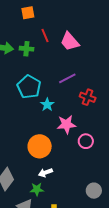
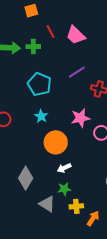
cyan star: (47, 105) -> (41, 116), moved
green star: (37, 189) -> (64, 189), moved

